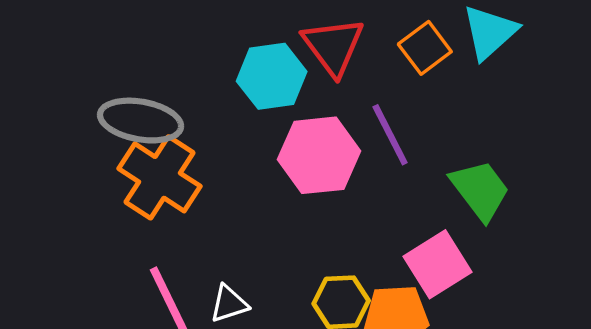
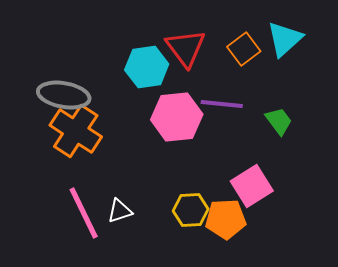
purple line: (390, 135) -> (222, 104), turned -57
green trapezoid: (480, 190) -> (279, 121), moved, size x0.7

